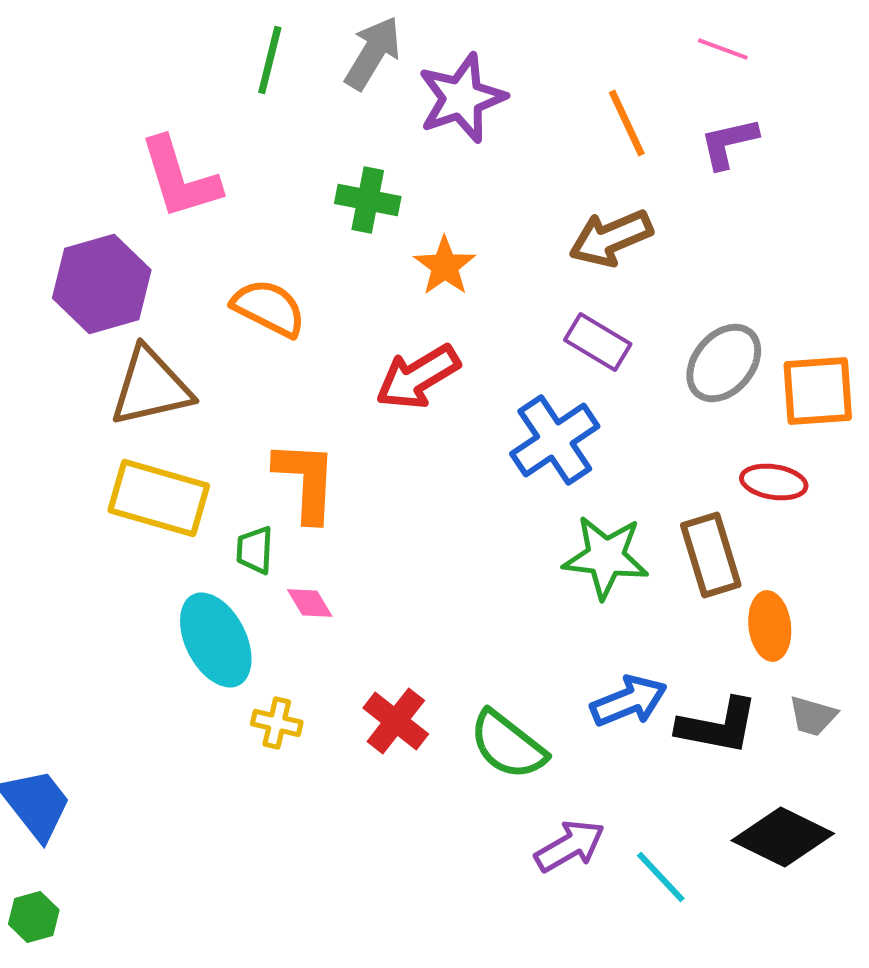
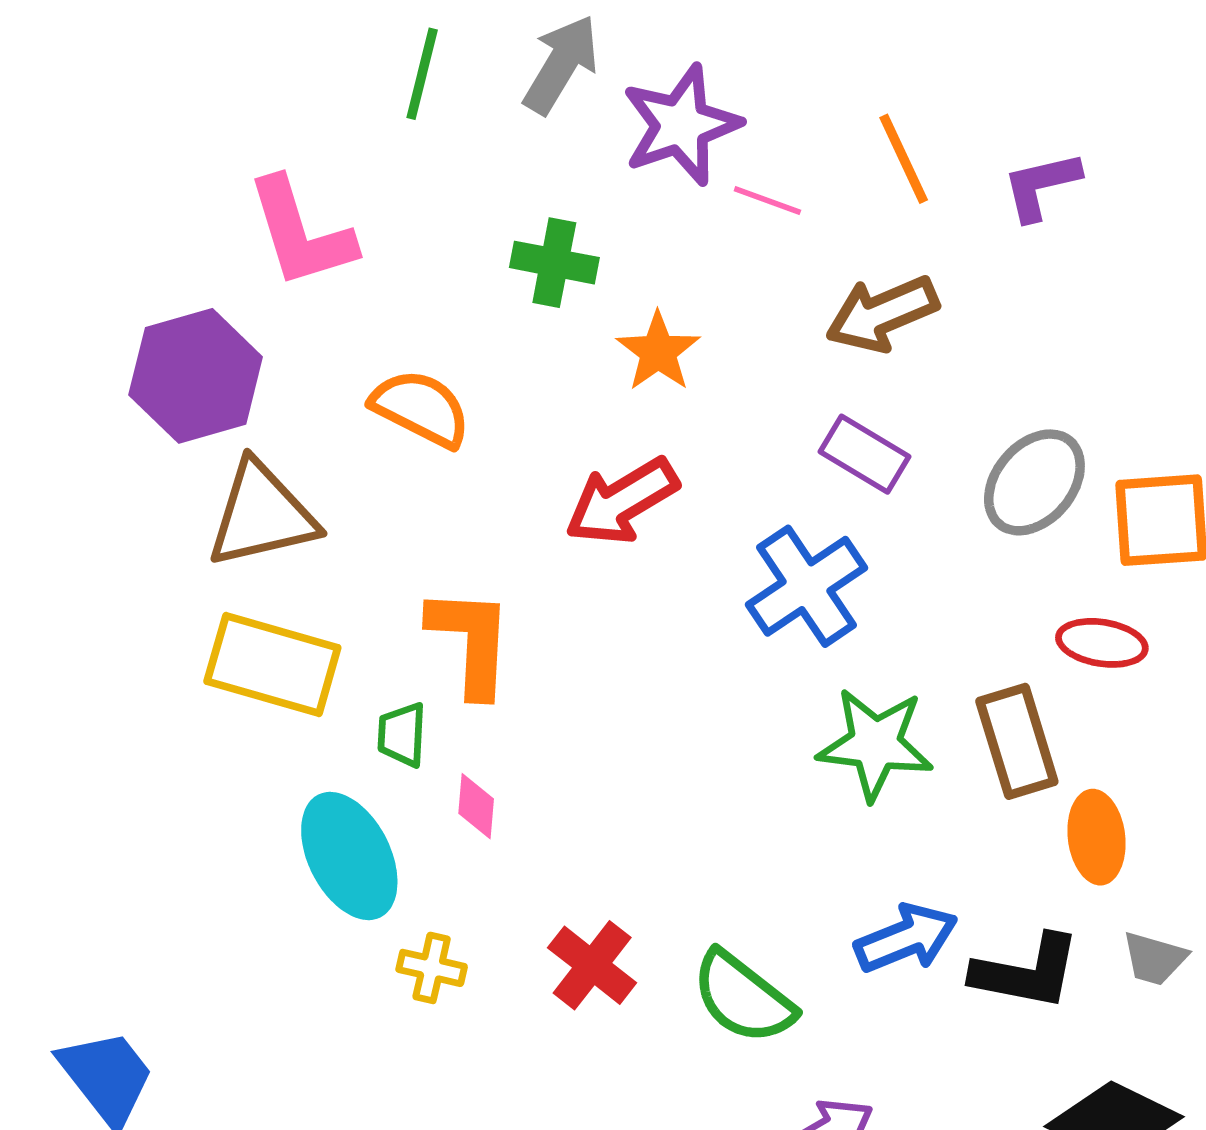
pink line: (723, 49) -> (767, 201), moved
pink diamond: (310, 603) -> (476, 806), turned 36

